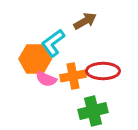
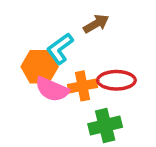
pink semicircle: (46, 79) -> (52, 89), size x1.4

